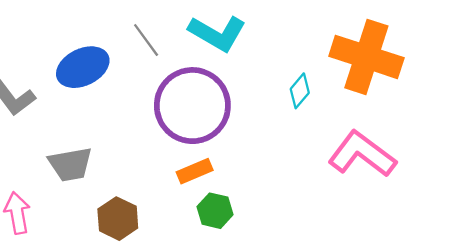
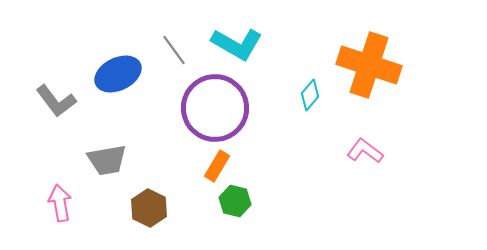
pink L-shape: (362, 154) -> (365, 151), size x0.6
orange rectangle: (195, 171) -> (217, 166), turned -36

